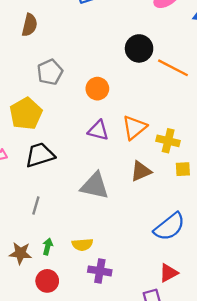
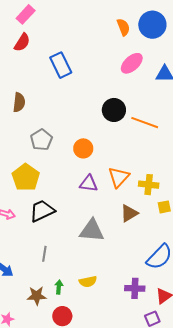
purple cross: (100, 271) -> (135, 288), moved

